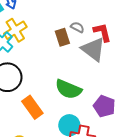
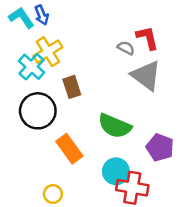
red L-shape: (102, 32) -> (147, 38), moved
brown rectangle: (62, 37) -> (72, 87), moved

